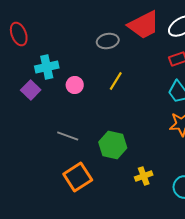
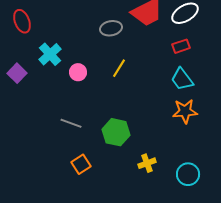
cyan cross: (47, 67) -> (50, 54), turned -30
purple square: (31, 90) -> (17, 73), moved
orange square: (78, 177) -> (81, 164), size x0.7

